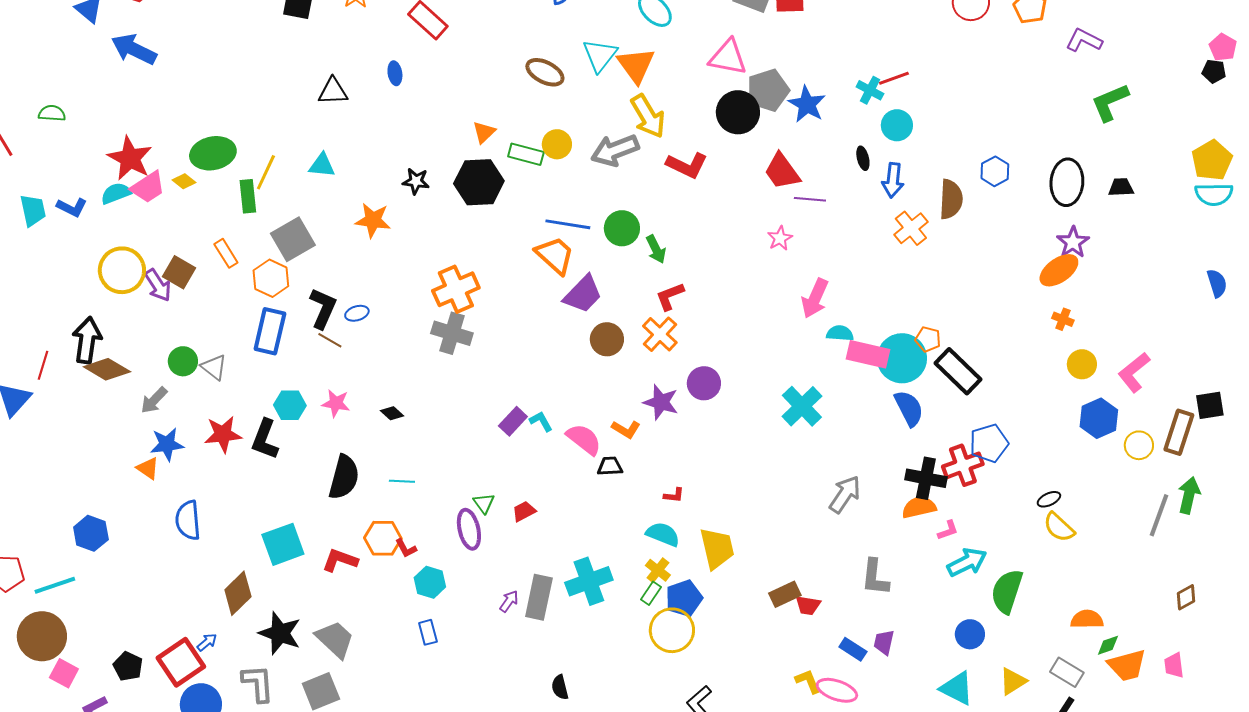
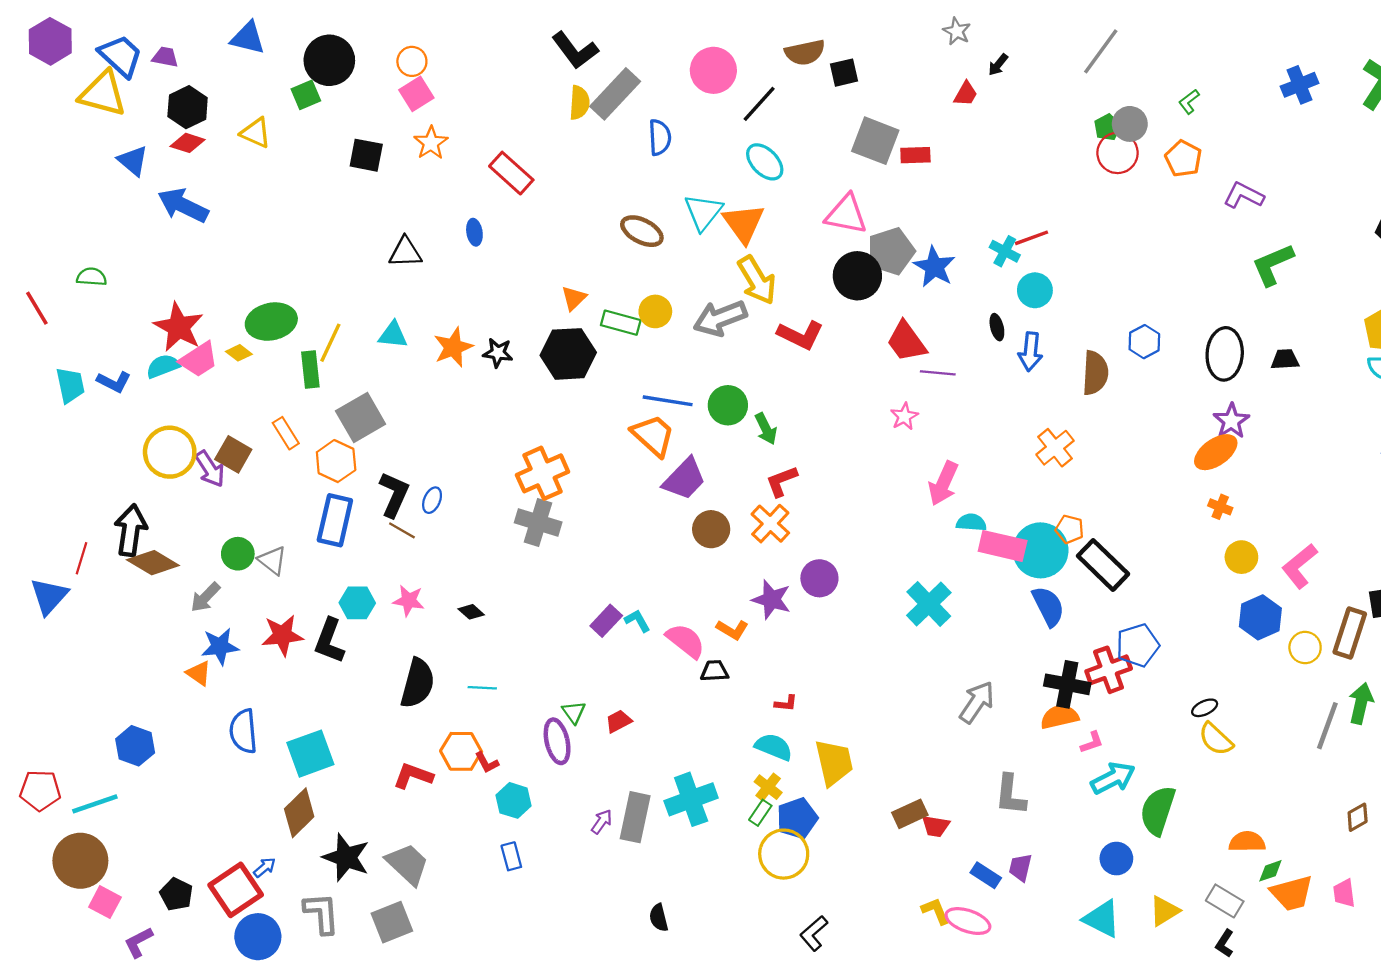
orange star: (373, 220) -> (453, 347), moved, turned -30
orange cross: (911, 228) -> (1055, 448), moved
blue ellipse: (357, 313) -> (432, 500), turned -50
cyan square: (283, 544) -> (310, 754), moved

